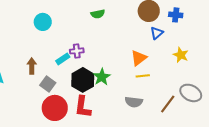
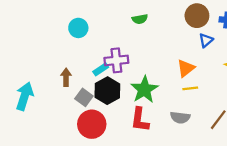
purple cross: (77, 51) -> (116, 60), size x1.5
green star: (102, 77) -> (144, 90), size x1.4
black hexagon: (83, 80) -> (107, 91), moved
red L-shape: (83, 107) -> (140, 120), moved

